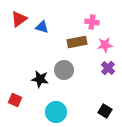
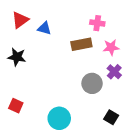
gray circle: (64, 70) -> (92, 83), moved
black star: (40, 79) -> (17, 57), moved

